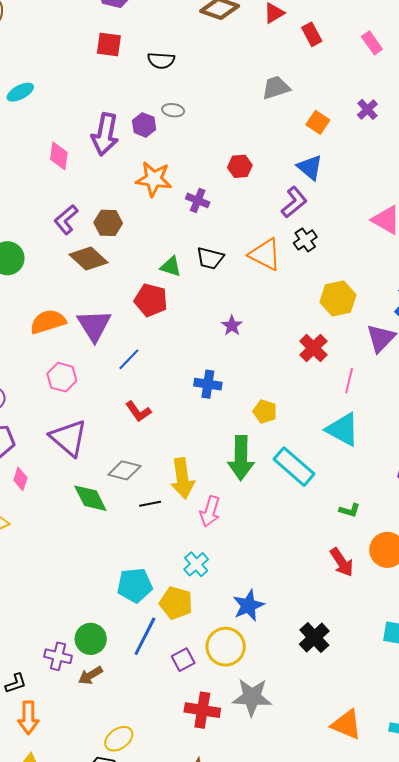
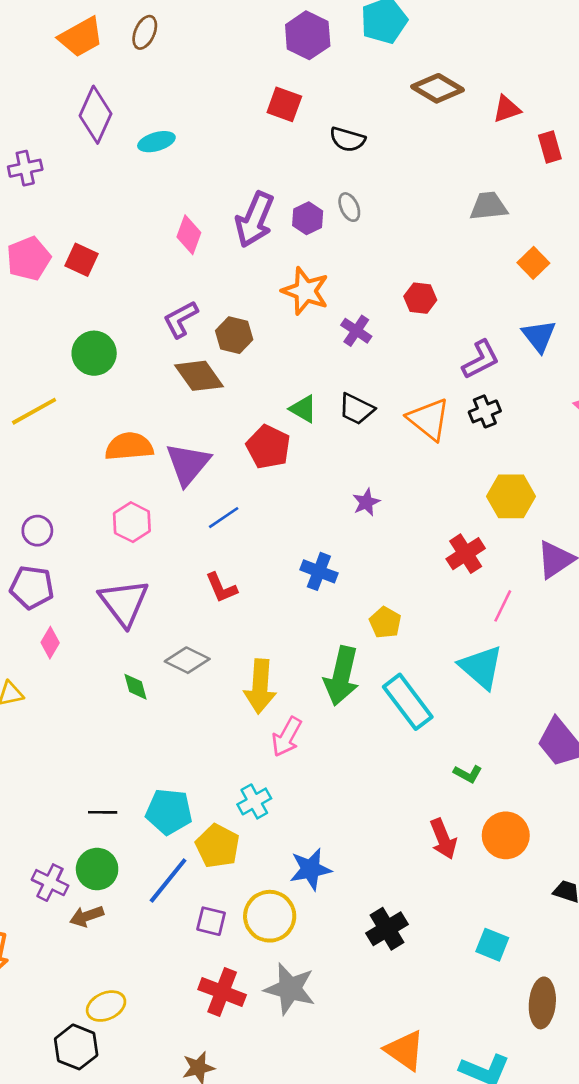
gray ellipse: (173, 110) -> (349, 207), turned 45
blue triangle: (310, 167) -> (539, 336), moved
green diamond: (90, 498) -> (135, 687), size x0.6
black line: (150, 504) -> (103, 812), moved
purple square: (183, 660) -> (211, 921), turned 30

